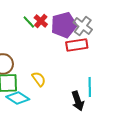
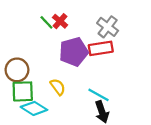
purple pentagon: (64, 25) -> (74, 52), moved
cyan line: (90, 87) -> (99, 95), moved, turned -60

